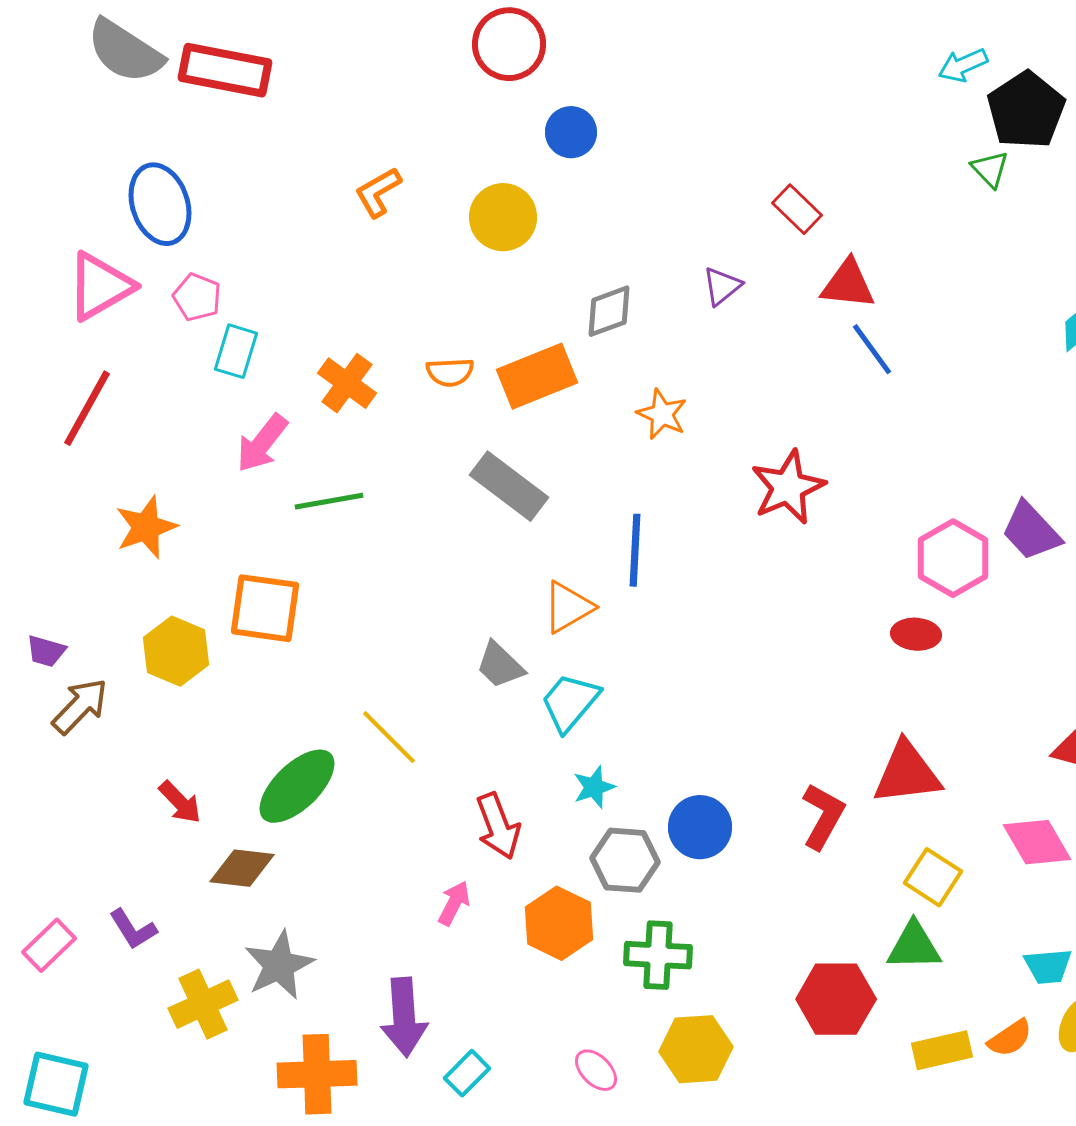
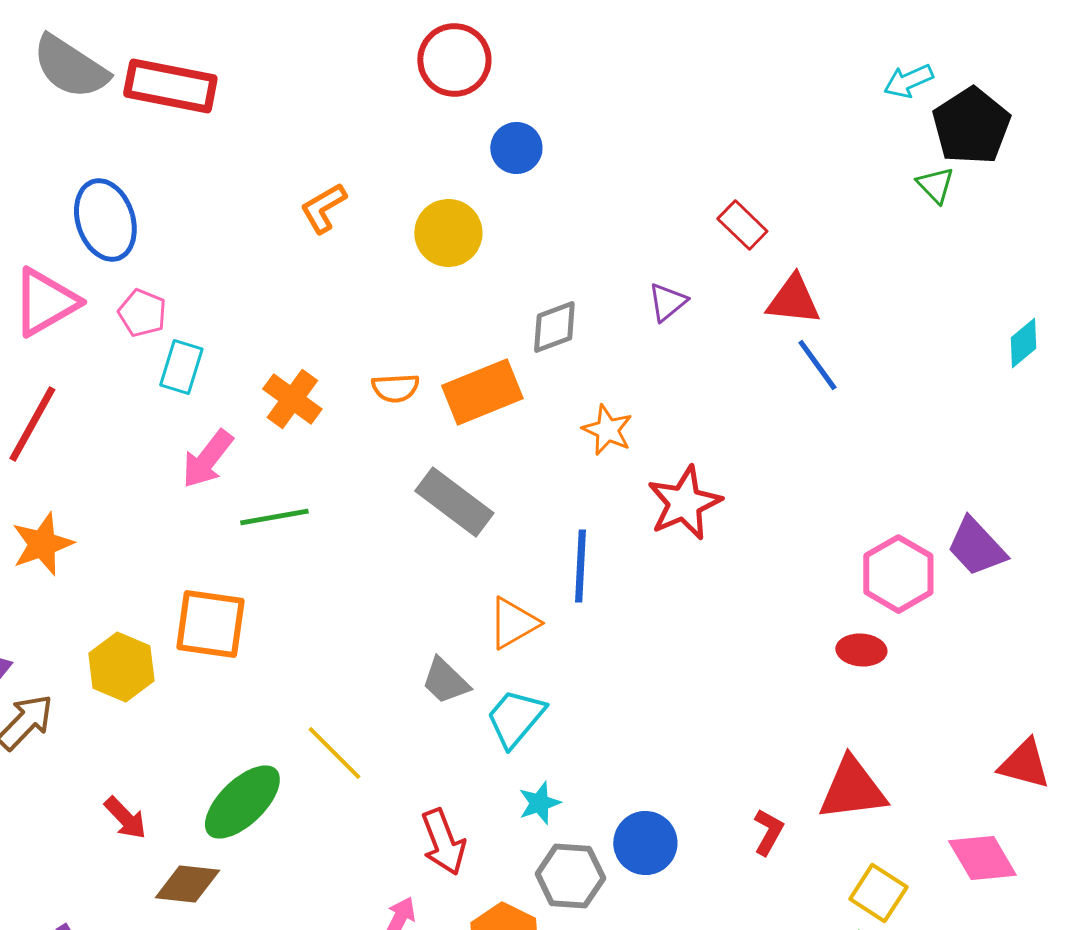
red star: (788, 487) -> (684, 503), moved
orange star: (146, 527) -> (42, 544), moved
red L-shape: (823, 816) -> (768, 832), size x0.7

